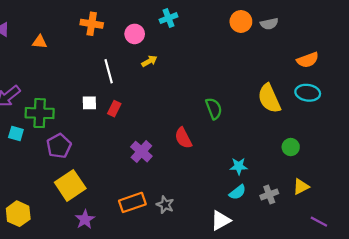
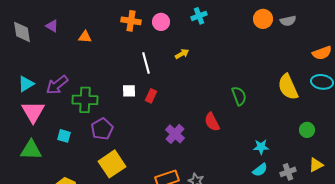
pink circle: (135, 34) -> (161, 22), moved
cyan square: (16, 133) -> (64, 136), moved

